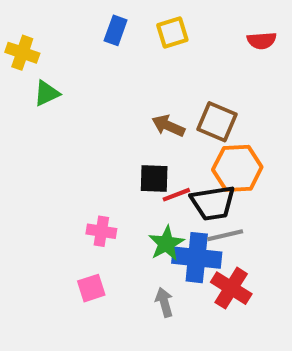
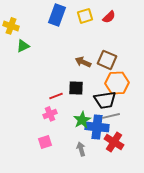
blue rectangle: (116, 30) -> (57, 15), size x1.5
red semicircle: (262, 41) -> (109, 17), moved, turned -40
red line: (176, 195) -> (56, 96), moved
pink cross: (101, 231) -> (50, 114), turned -32

